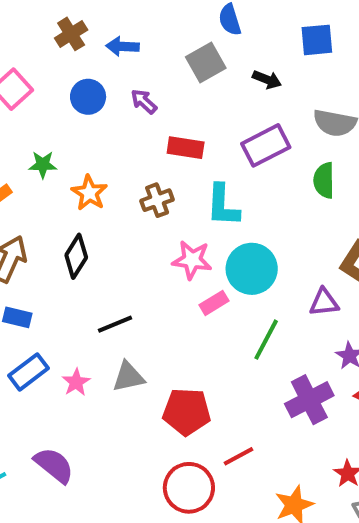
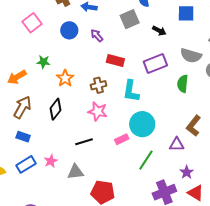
pink star: (192, 260) -> (98, 111), moved
black line: (115, 324) -> (84, 142), moved
pink star: (76, 382) -> (51, 161), moved

